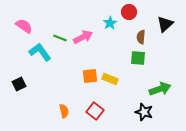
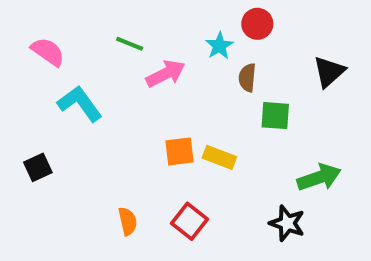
black triangle: (165, 24) -> (329, 72), moved
brown semicircle: (141, 37) -> (247, 78), moved
green line: (60, 38) -> (130, 44), moved

